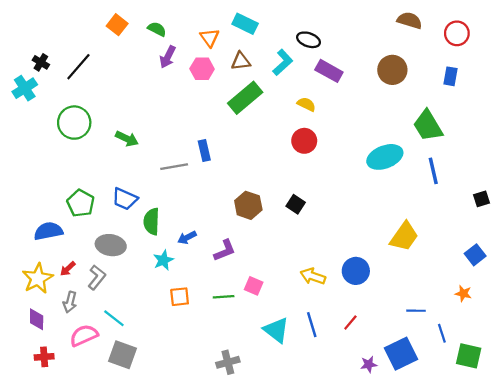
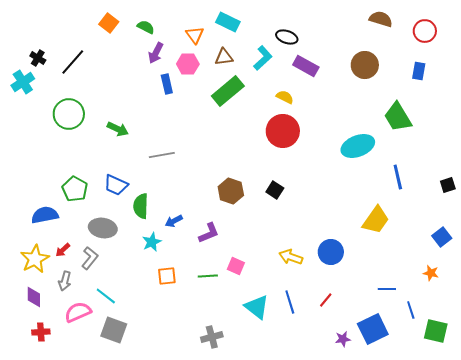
red circle: (304, 141) -> (283, 131), size x1.4
blue rectangle: (204, 150) -> (167, 84), moved
blue line: (433, 171) -> (398, 177), moved

